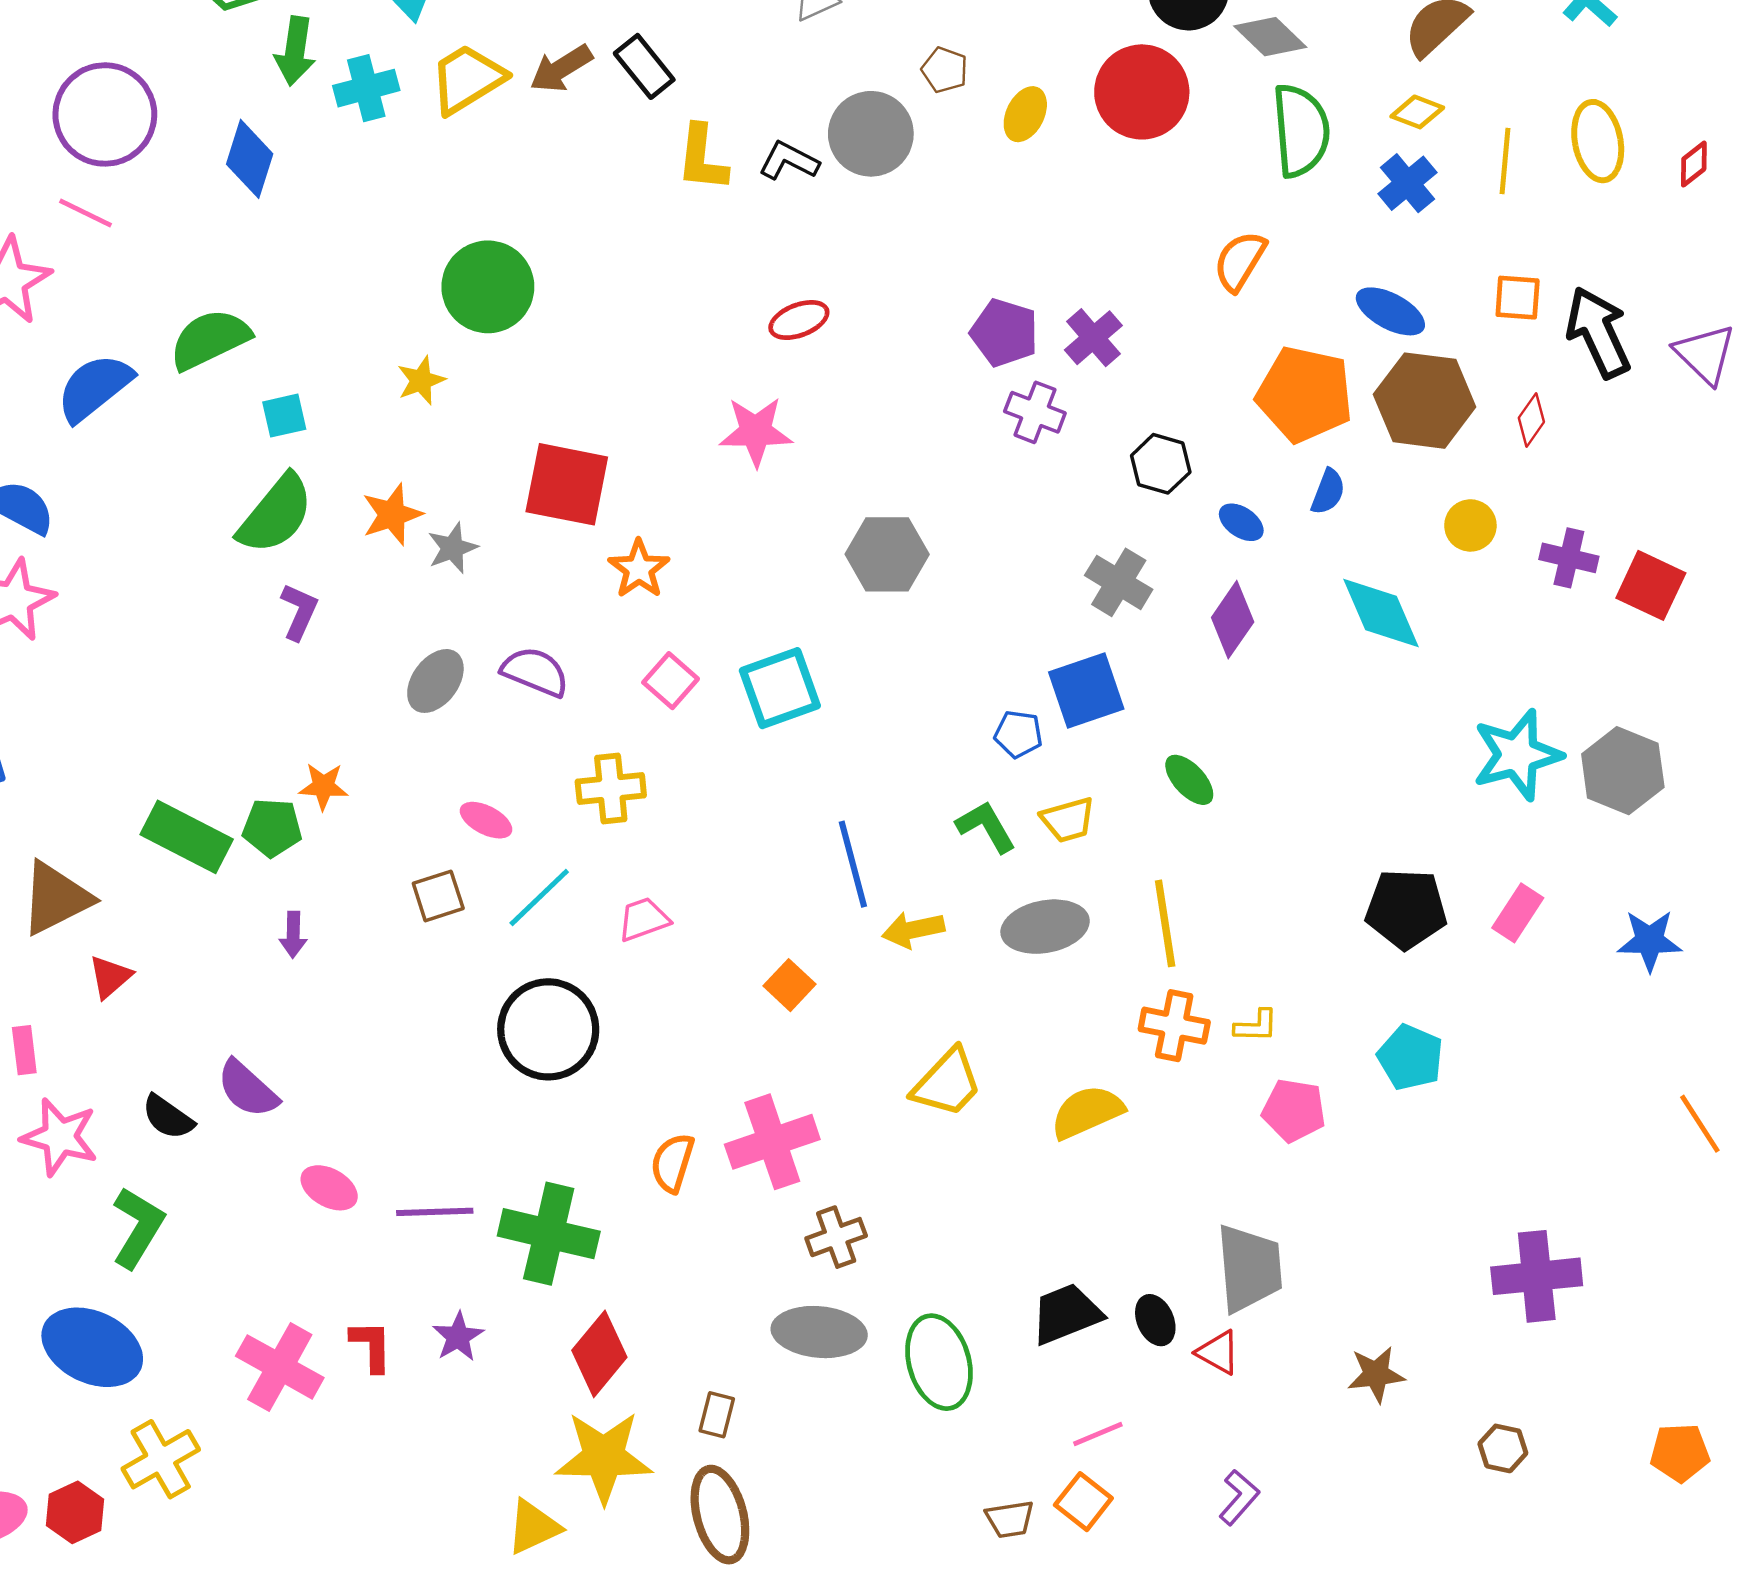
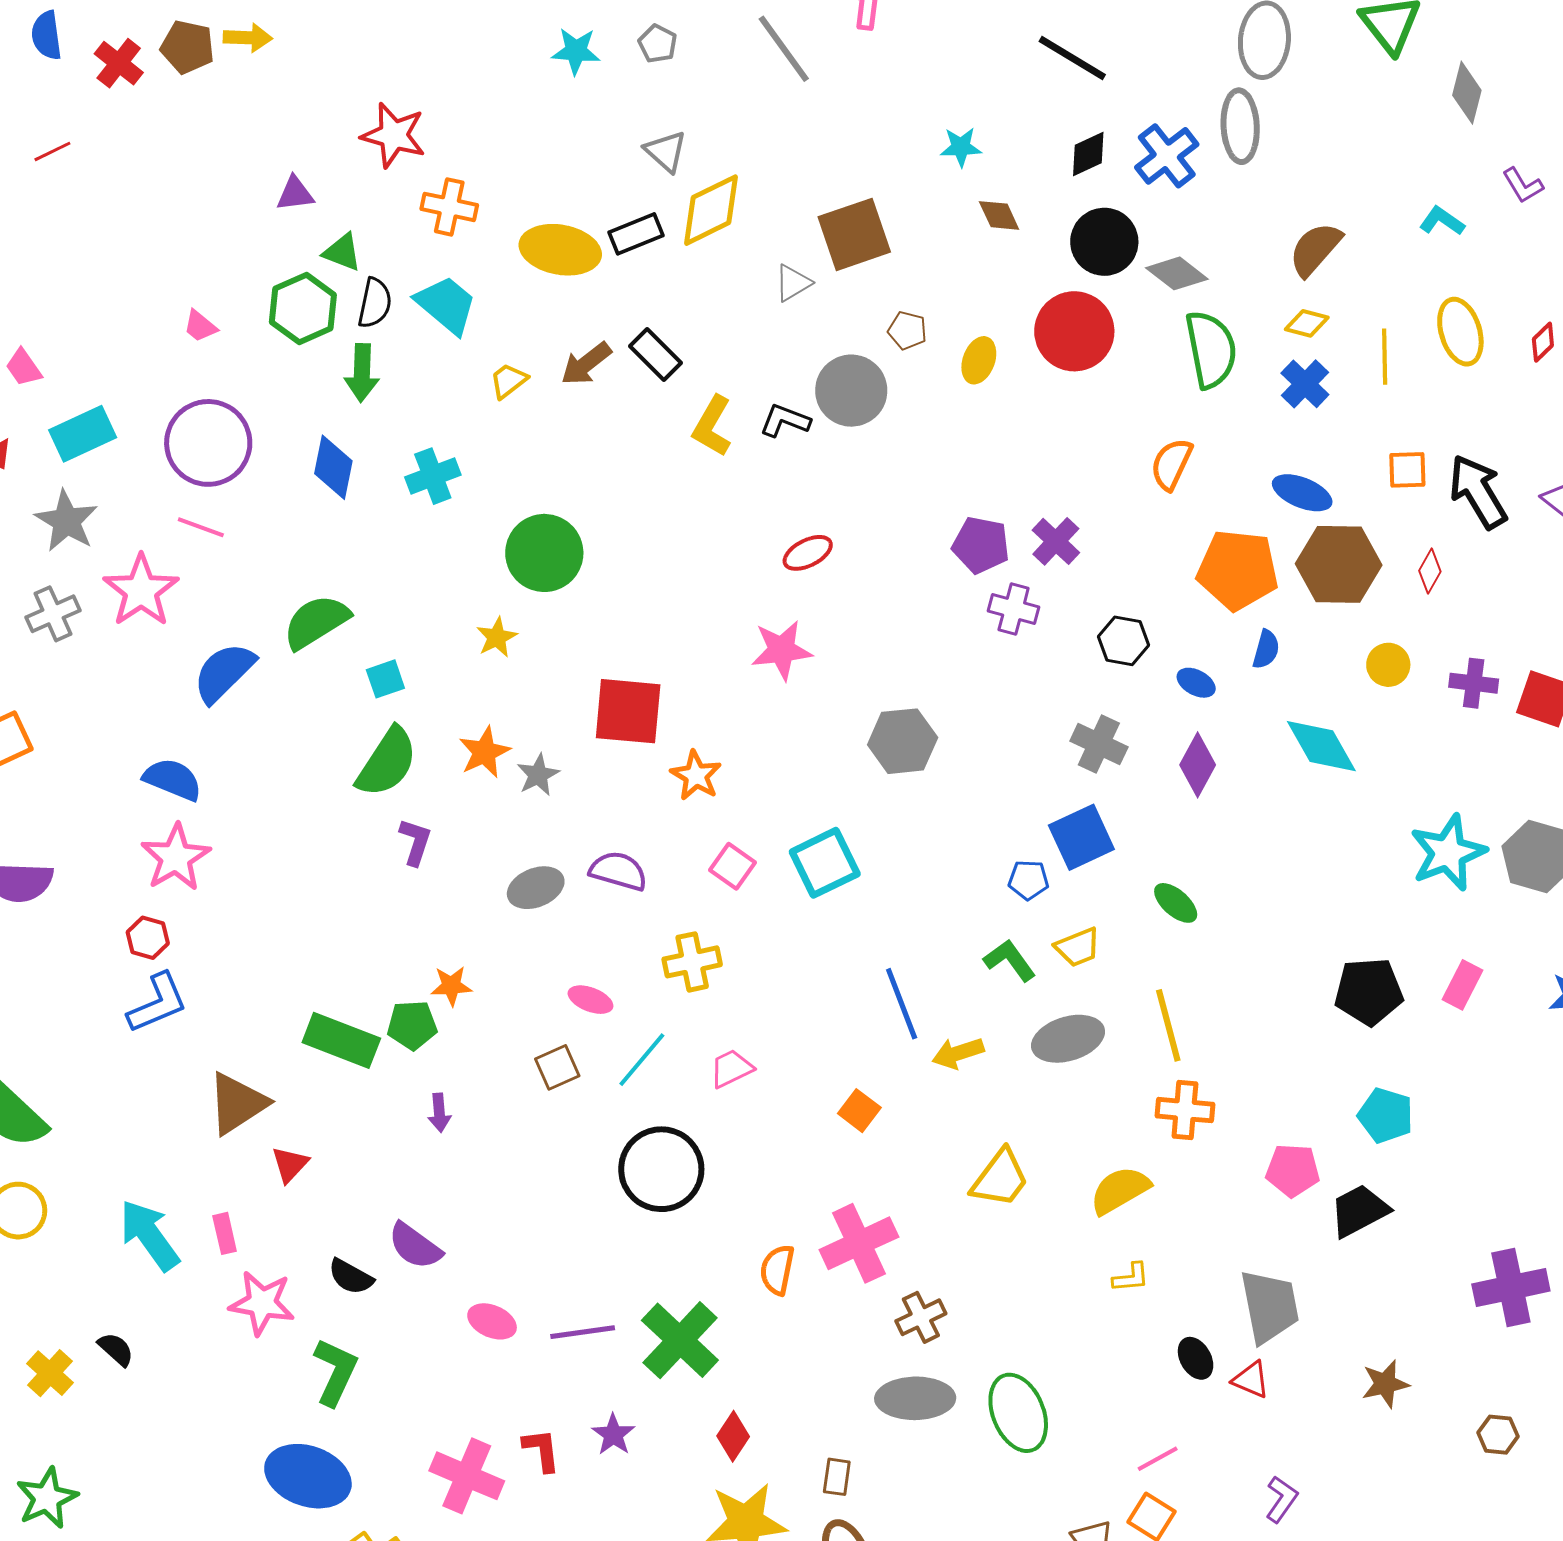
yellow trapezoid: (467, 79) -> (508, 381), size x0.6
cyan cross: (366, 88) -> (433, 476), moved
yellow L-shape: (702, 158) -> (712, 426), turned 30
gray ellipse: (435, 681) -> (536, 888), turned 38
yellow L-shape: (1256, 1026) -> (1131, 1278), moved
green cross: (549, 1234) -> (680, 1340), turned 36
black trapezoid: (1066, 1314) -> (1359, 1211), moved
red diamond: (599, 1354) -> (733, 1436), size x0.7

